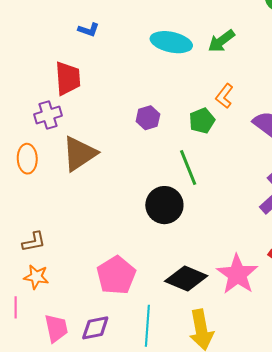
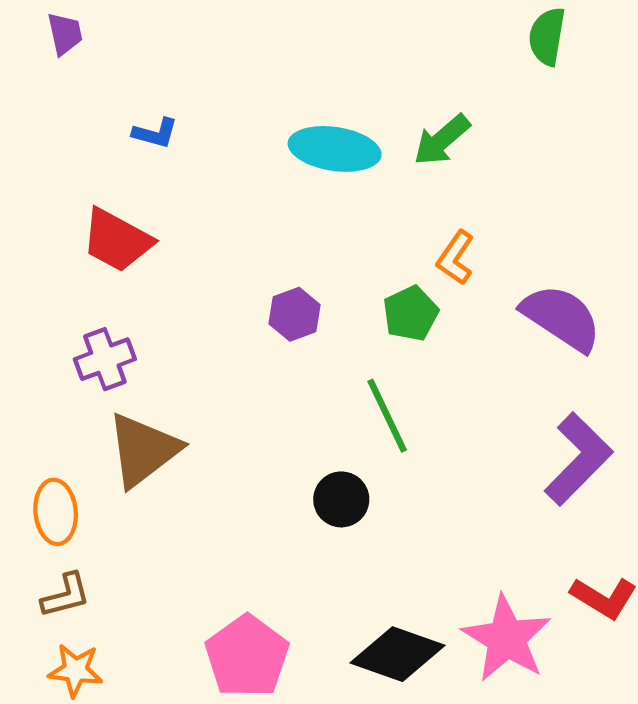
red trapezoid: (68, 78) -> (117, 240), turned 126
purple cross: (48, 115) -> (105, 359), moved
brown triangle: (79, 154) -> (143, 450), moved
orange ellipse: (27, 159) -> (56, 512), moved
black circle: (164, 205) -> (341, 499), size x0.7

